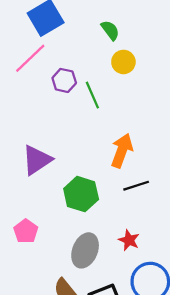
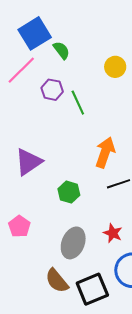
green semicircle: (110, 30) -> (61, 50), moved
yellow circle: (123, 62) -> (115, 67), moved
green hexagon: (81, 194) -> (69, 192), size x0.7

